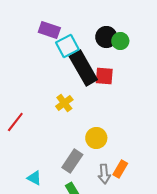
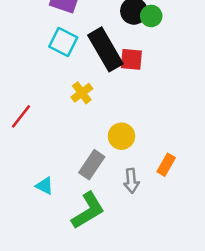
cyan square: (67, 46) -> (63, 42), moved, turned -35
orange rectangle: (120, 169) -> (166, 165), moved

